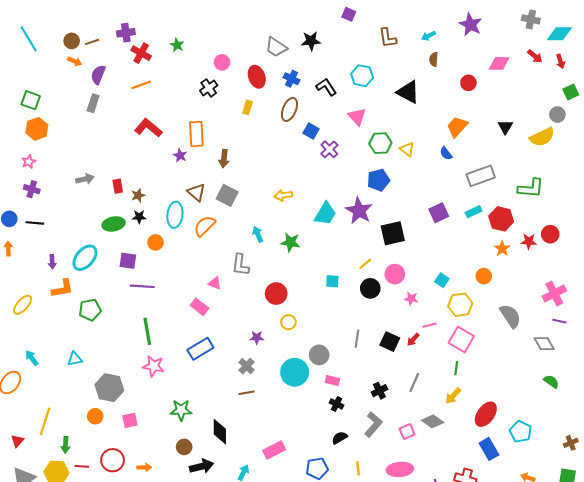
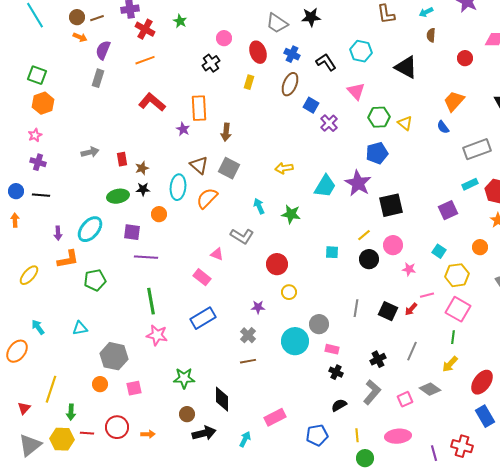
purple square: (439, 213) -> (448, 210), moved
gray L-shape: (240, 265) -> (242, 236), turned -65

